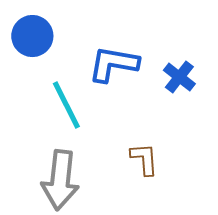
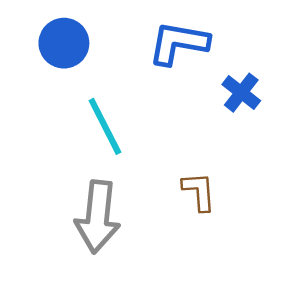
blue L-shape: (113, 64) -> (179, 43), moved

